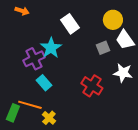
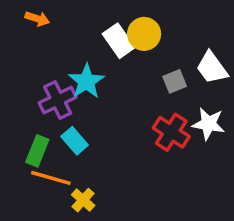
yellow circle: (113, 20) -> (144, 34), moved
red cross: (92, 86) -> (171, 132), moved
green rectangle: (13, 113) -> (37, 151), moved

